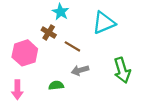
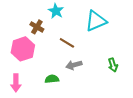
brown cross: (49, 32) -> (37, 27), moved
green arrow: (122, 70) -> (113, 65), size x0.6

